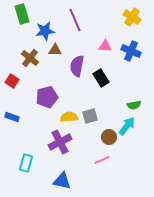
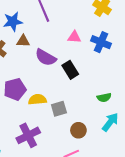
purple semicircle: (77, 66) -> (46, 57), turned -70
yellow semicircle: (69, 117) -> (37, 100), moved
cyan arrow: (127, 126) -> (110, 122), moved

